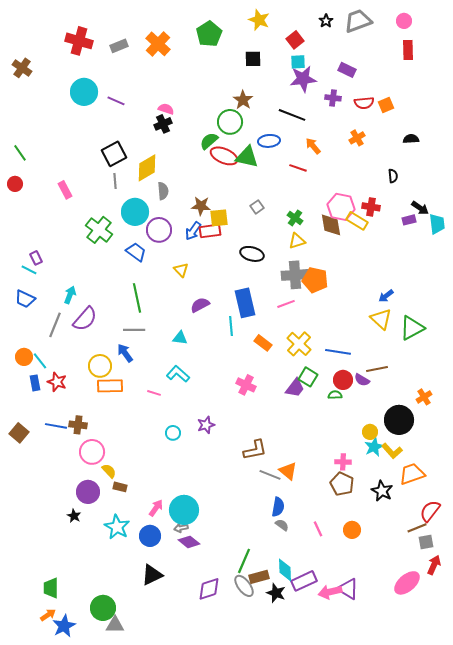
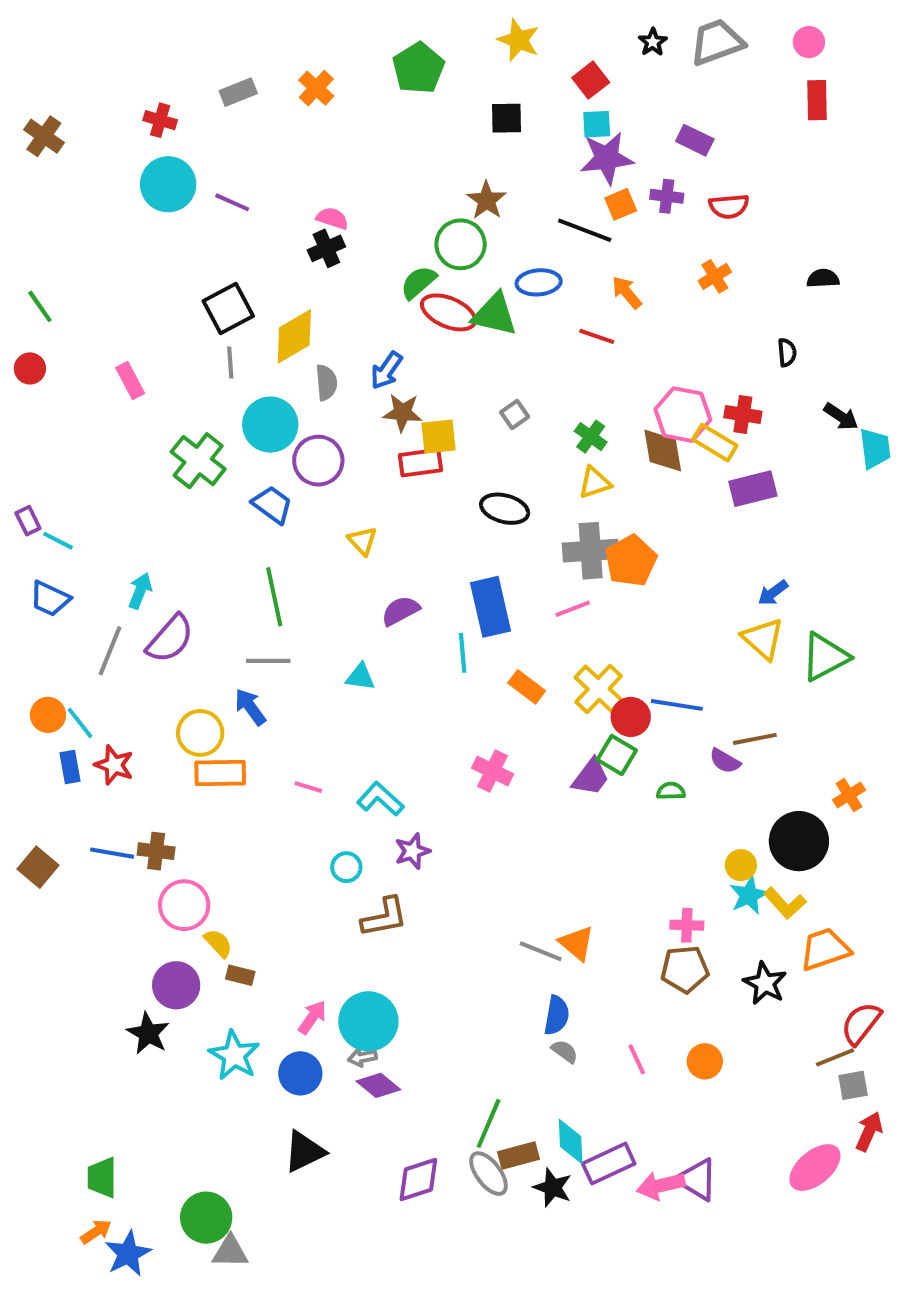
red cross: (79, 41) -> (160, 120), moved, size x0.6
orange cross: (158, 44) -> (316, 88), size x0.7
orange square: (386, 105) -> (621, 204), moved
purple rectangle: (409, 220) -> (753, 489), moved, size x1.6
blue arrow: (193, 231) -> (386, 370), moved
purple rectangle: (36, 258) -> (28, 521), moved
orange pentagon: (315, 280) -> (631, 561), turned 30
cyan L-shape: (178, 374) -> (380, 799), moved
red circle: (343, 380) -> (631, 717), moved
brown L-shape: (255, 450) -> (384, 917), moved
brown pentagon: (342, 484) -> (685, 969), turned -30
black star: (74, 516) -> (148, 1033), size x1.5

